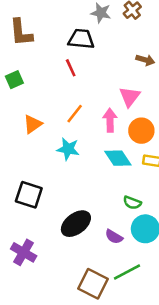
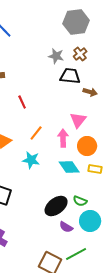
black trapezoid: (81, 39) -> (70, 76), moved
red line: (71, 68) -> (22, 102), moved
black ellipse: (76, 224) -> (56, 206), moved

